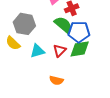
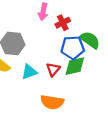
green semicircle: (63, 25) -> (90, 40), moved
orange semicircle: (56, 80) -> (52, 102), size x1.5

